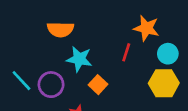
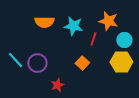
cyan star: (79, 59) -> (73, 26), moved
orange square: (98, 85) -> (82, 63), moved

